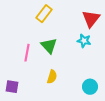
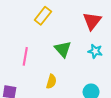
cyan star: (84, 41) -> (95, 51), moved
green triangle: (49, 46) -> (63, 49), moved

